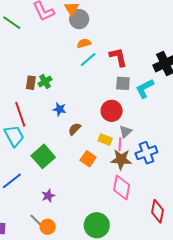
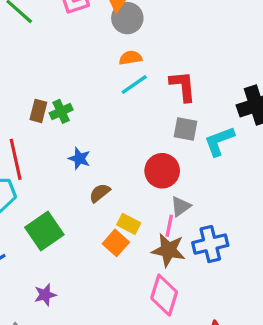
yellow rectangle: (105, 140) -> (129, 224), moved

